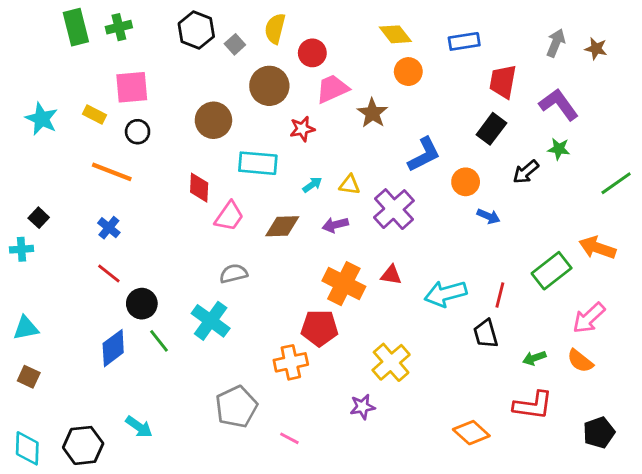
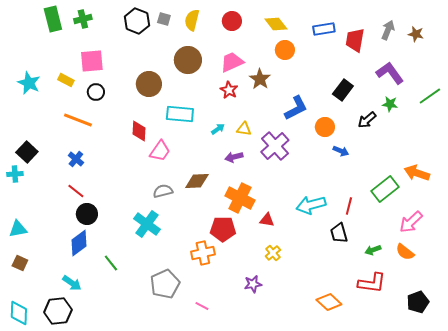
gray square: (235, 44) -> (164, 19), moved, turned -32
red circle: (312, 53) -> (232, 21), moved
red trapezoid: (503, 82) -> (355, 40), moved
red star: (302, 129) -> (229, 90), moved, turned -30
green line: (616, 183) -> (430, 96), moved
black square: (39, 218) -> (27, 152), size x1.5
brown diamond: (282, 226) -> (197, 181), moved
red triangle: (391, 275) -> (267, 220), moved
black circle: (142, 304) -> (87, 214), moved
green line: (159, 341) -> (111, 263), moved
yellow cross: (391, 362) -> (273, 253), size x0.6
cyan arrow: (139, 427) -> (72, 283), moved

